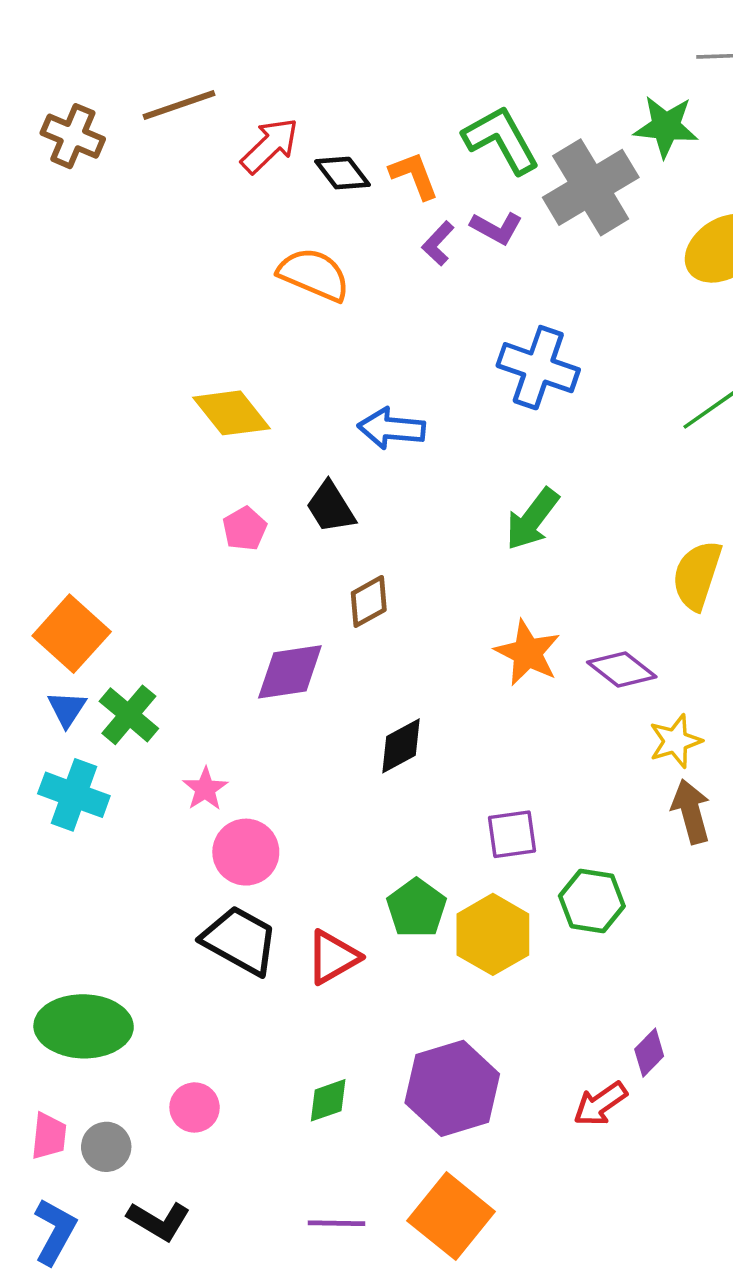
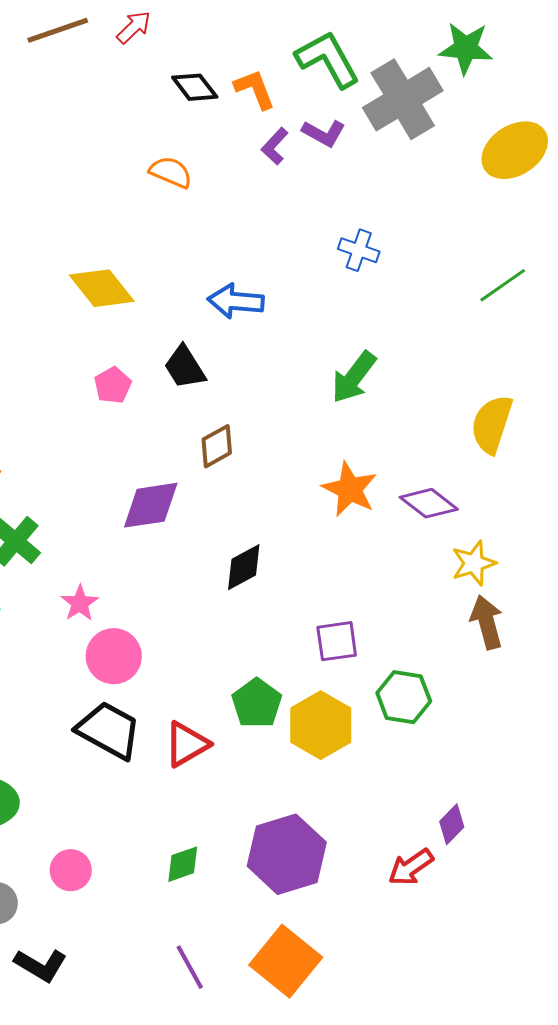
red arrow: (270, 146) -> (134, 27), moved, size x0.7
orange semicircle: (314, 274) -> (171, 172), size x0.7
blue cross: (538, 368) -> (359, 250), size x0.6
purple line: (337, 1223) -> (190, 967), turned 60

